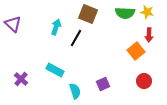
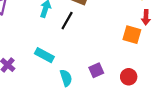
orange square: (136, 51) -> (132, 35), turned -36
red circle: (144, 81) -> (129, 77), moved

